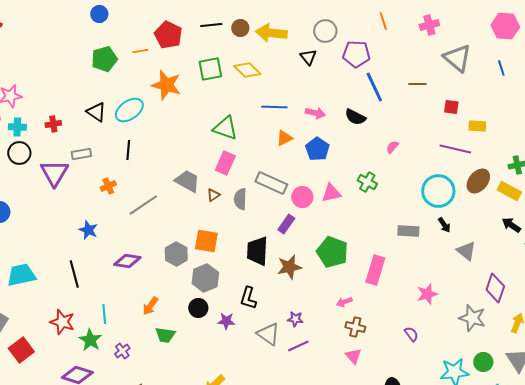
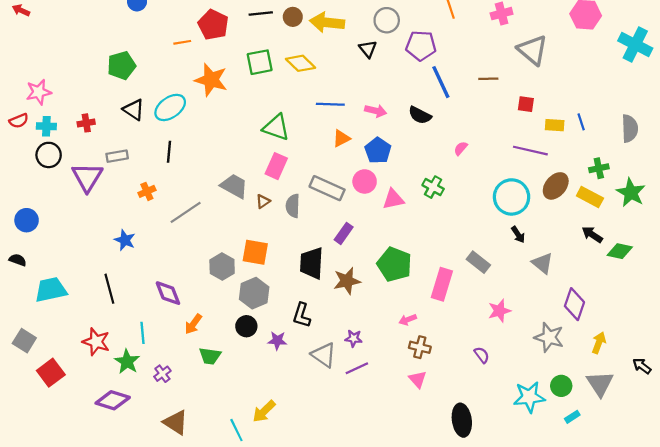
green pentagon: (104, 59) -> (122, 65), moved
blue line: (501, 68) -> (581, 122), moved
pink circle: (302, 197) -> (365, 181), moved
gray rectangle: (408, 231) -> (478, 262), moved, turned 35
purple diamond: (127, 261) -> (168, 293), moved, turned 60

